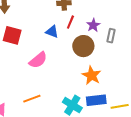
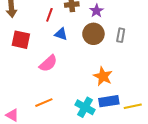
red line: (70, 22) -> (49, 15), moved
purple star: (93, 25) -> (96, 11), moved
brown circle: (83, 46) -> (93, 34), moved

